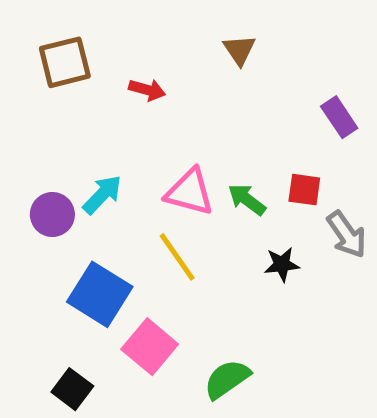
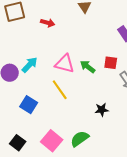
black star: (282, 264) -> (102, 110), moved
blue square: (100, 294) -> (29, 105), size x0.7
pink square: (150, 347) -> (52, 141), moved

